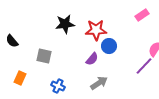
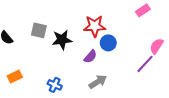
black star: (65, 24) -> (62, 40), moved
gray square: (44, 56) -> (39, 30), moved
orange rectangle: (20, 78) -> (15, 77), turned 40

